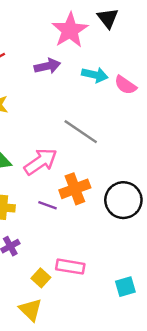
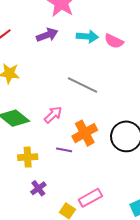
pink arrow: (41, 162) -> (53, 115), size x0.7
pink rectangle: (70, 267) -> (90, 198), turned -30

